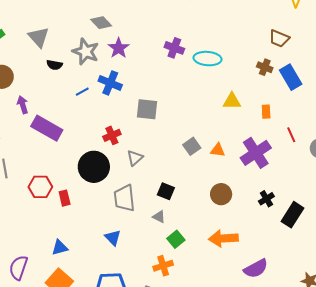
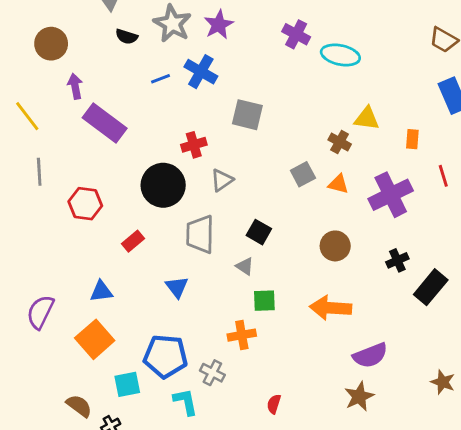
brown cross: (265, 67) -> (340, 142), moved
red rectangle: (65, 198) -> (133, 241), moved, turned 56
green square: (176, 239) -> (264, 301), turned 30

